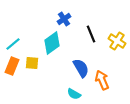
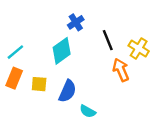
yellow square: (32, 63) -> (39, 84), moved
blue semicircle: (81, 68) -> (68, 91), moved, turned 54
orange arrow: (102, 80) -> (121, 70), moved

